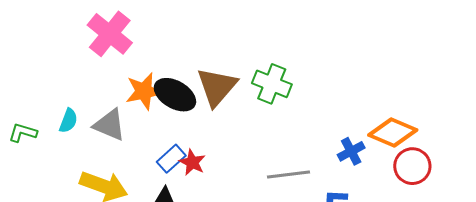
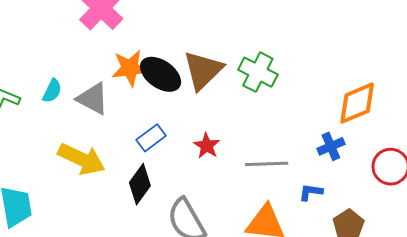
orange diamond: (393, 132) -> (357, 103), moved, turned -51
red star: (192, 162) -> (207, 146), moved

